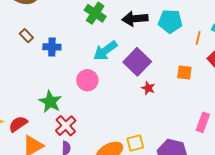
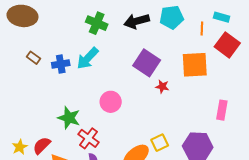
cyan arrow: (105, 51) -> (88, 58), moved
orange square: (184, 72) -> (195, 65), size x1.8
pink circle: (87, 80) -> (111, 102), moved

